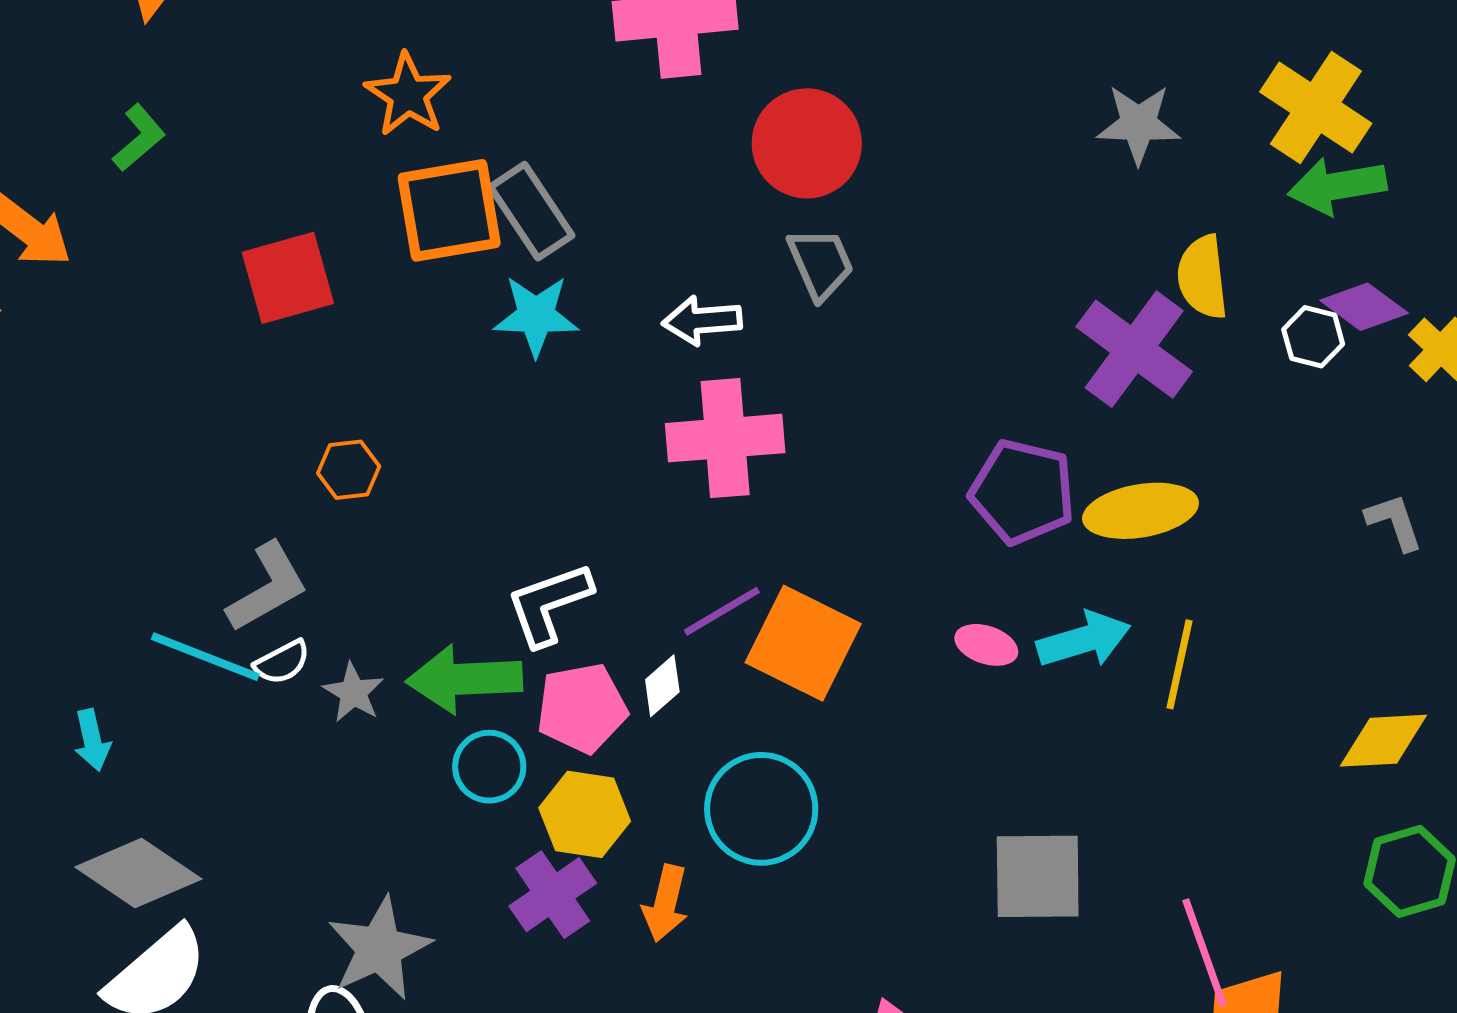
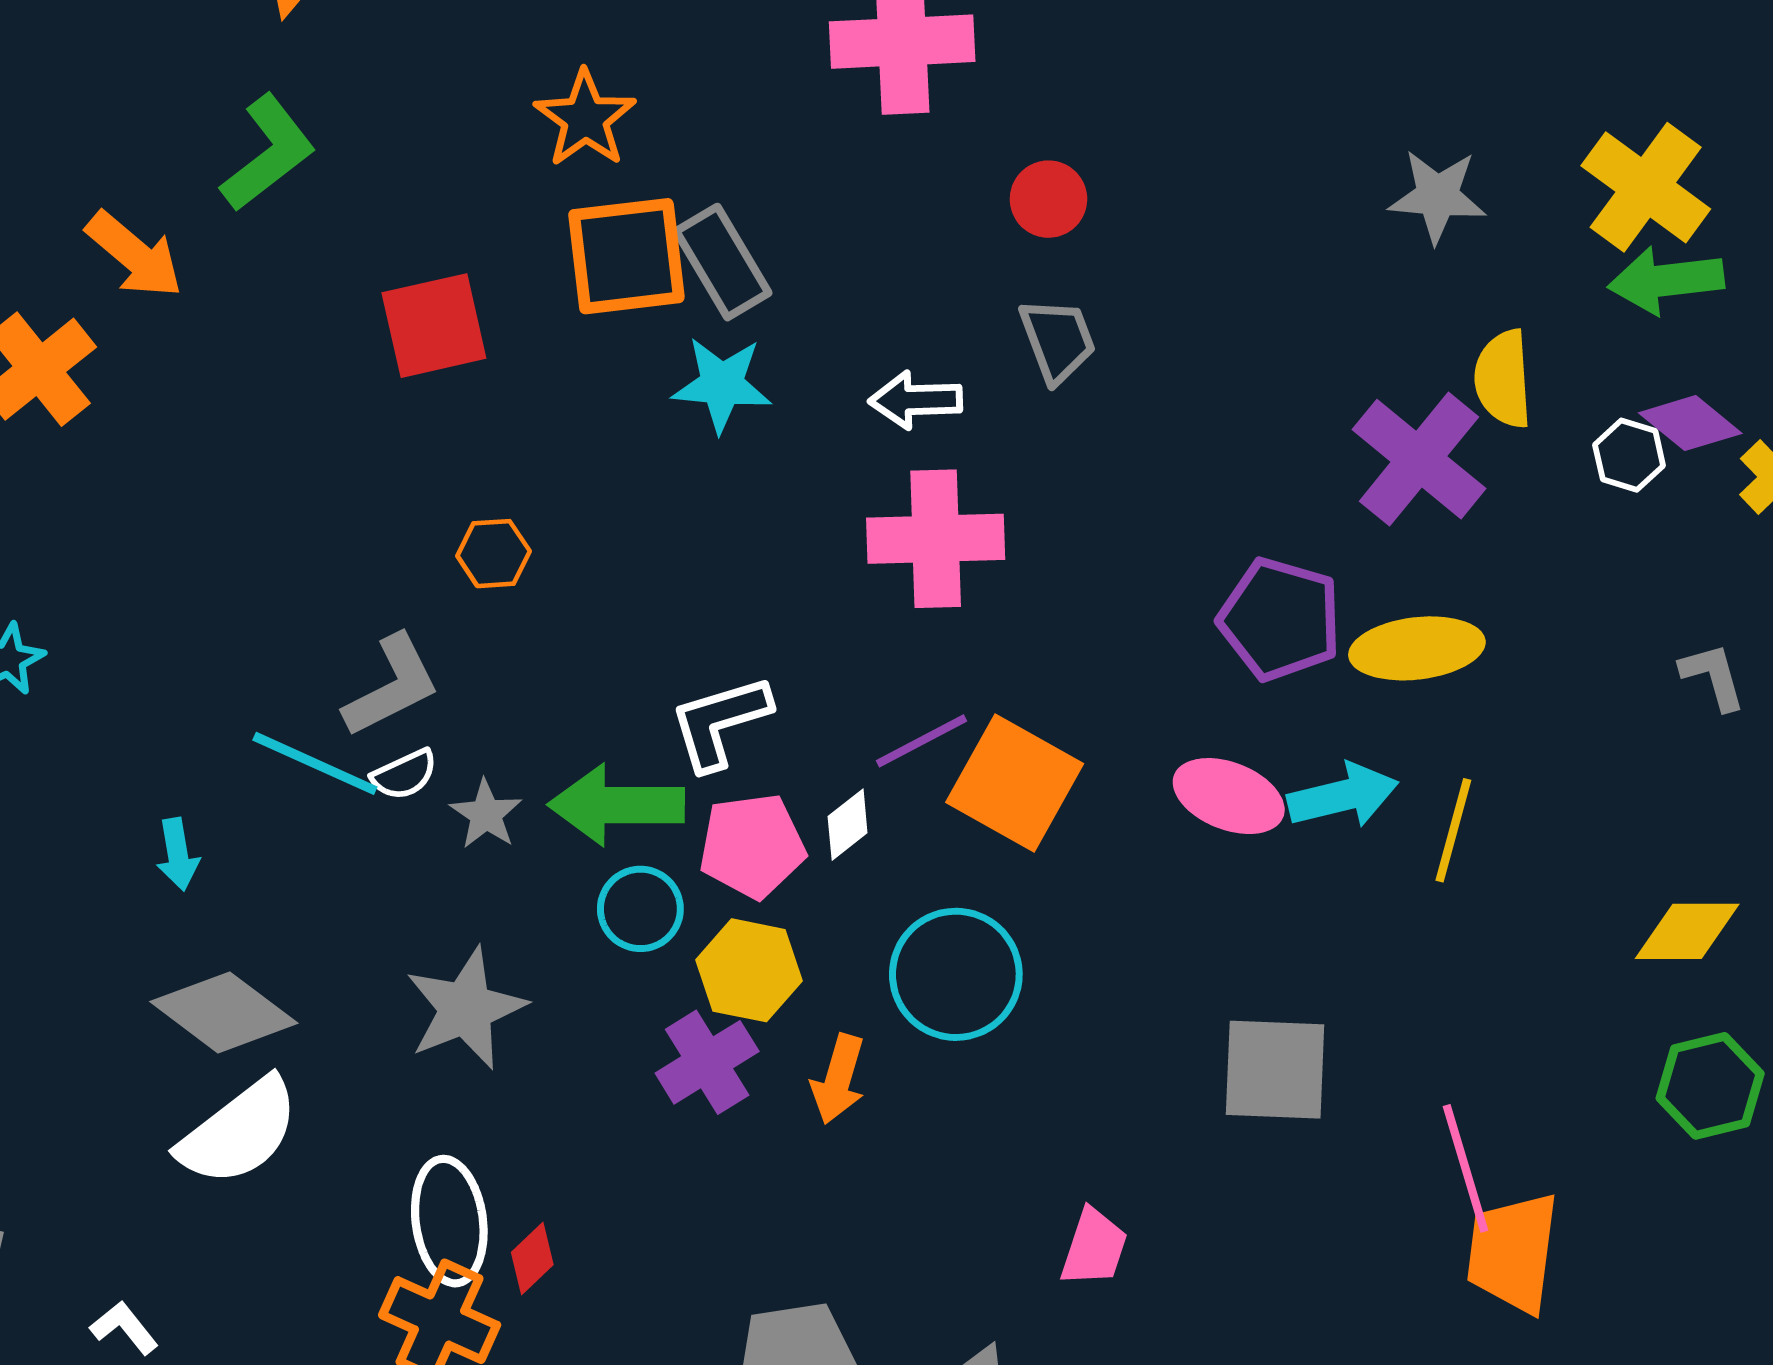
green L-shape: (139, 138) -> (268, 153), size x1.5
red circle: (807, 143) -> (1048, 199), size x0.6
pink ellipse: (986, 645) -> (1229, 796), size x1.5
gray star: (379, 948) -> (466, 1009), moved

